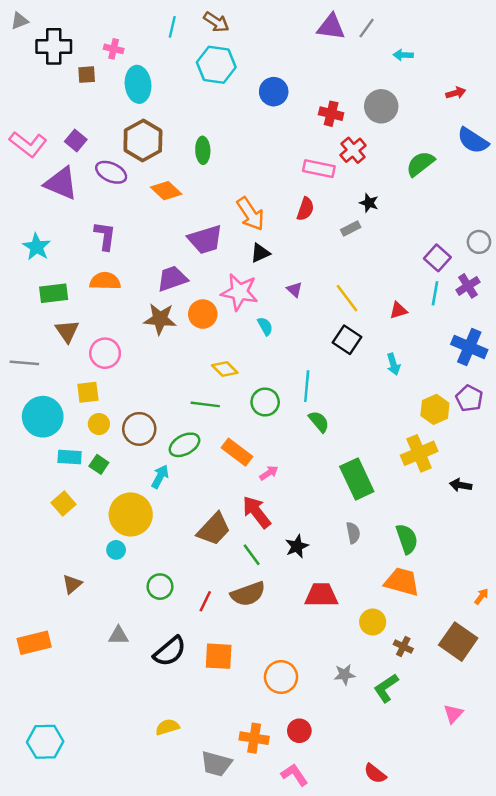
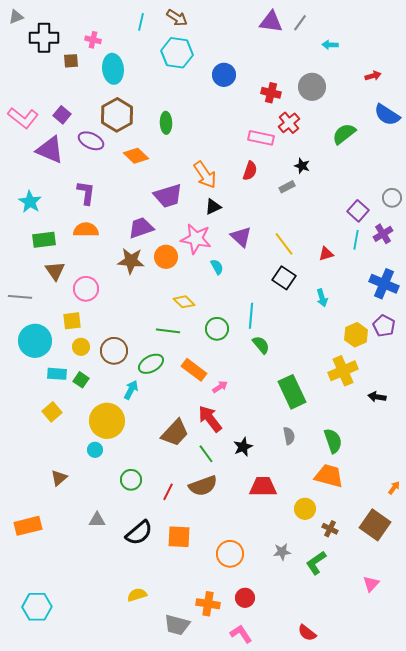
purple triangle: (294, 290) -> (241, 237), size x1.6

